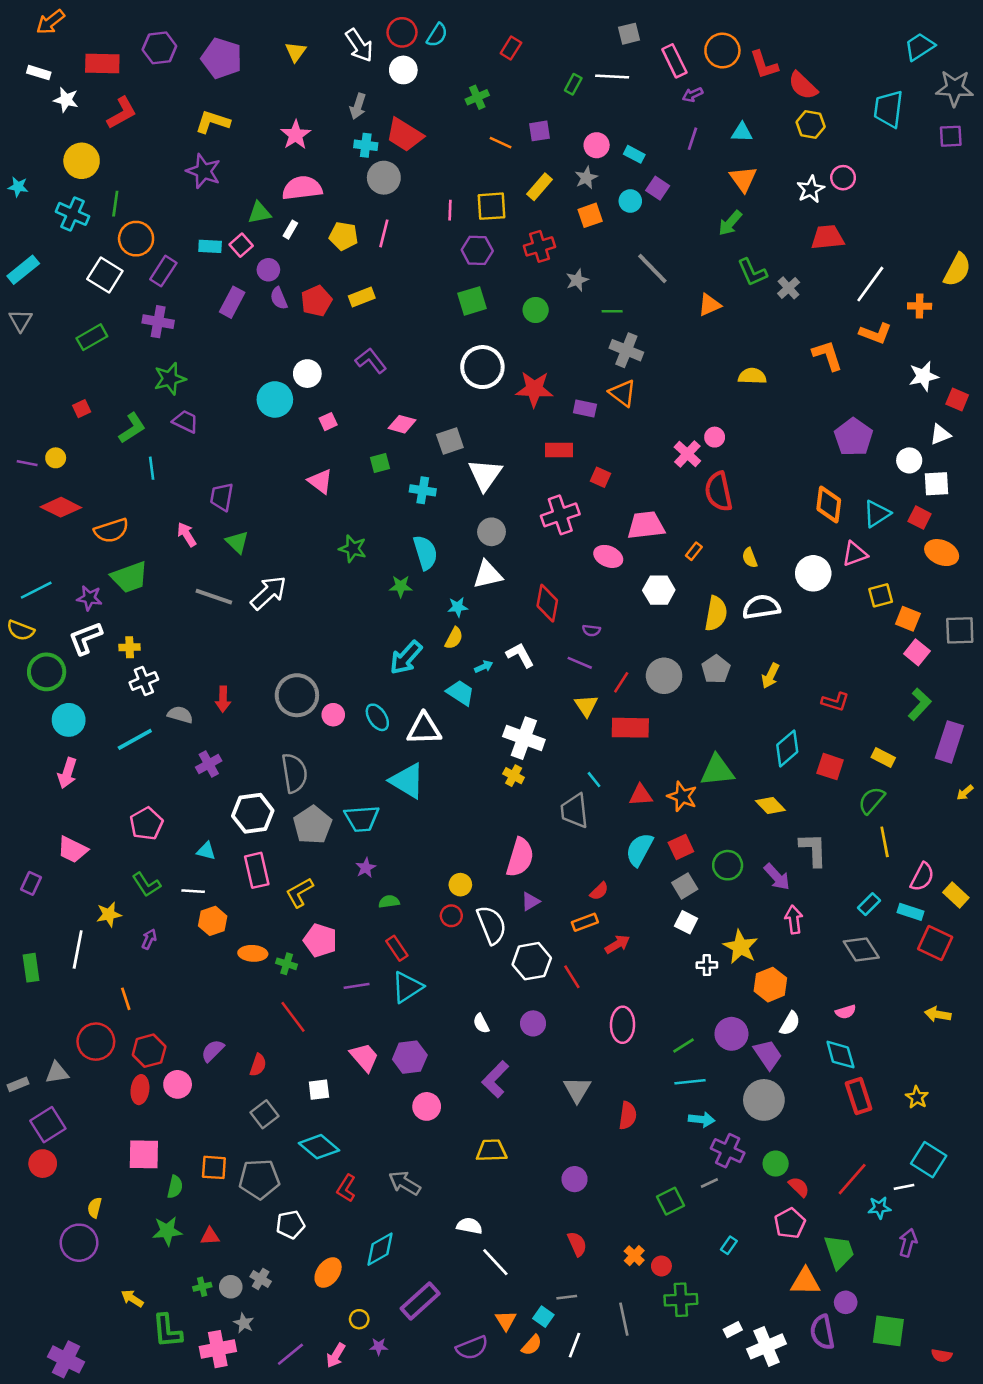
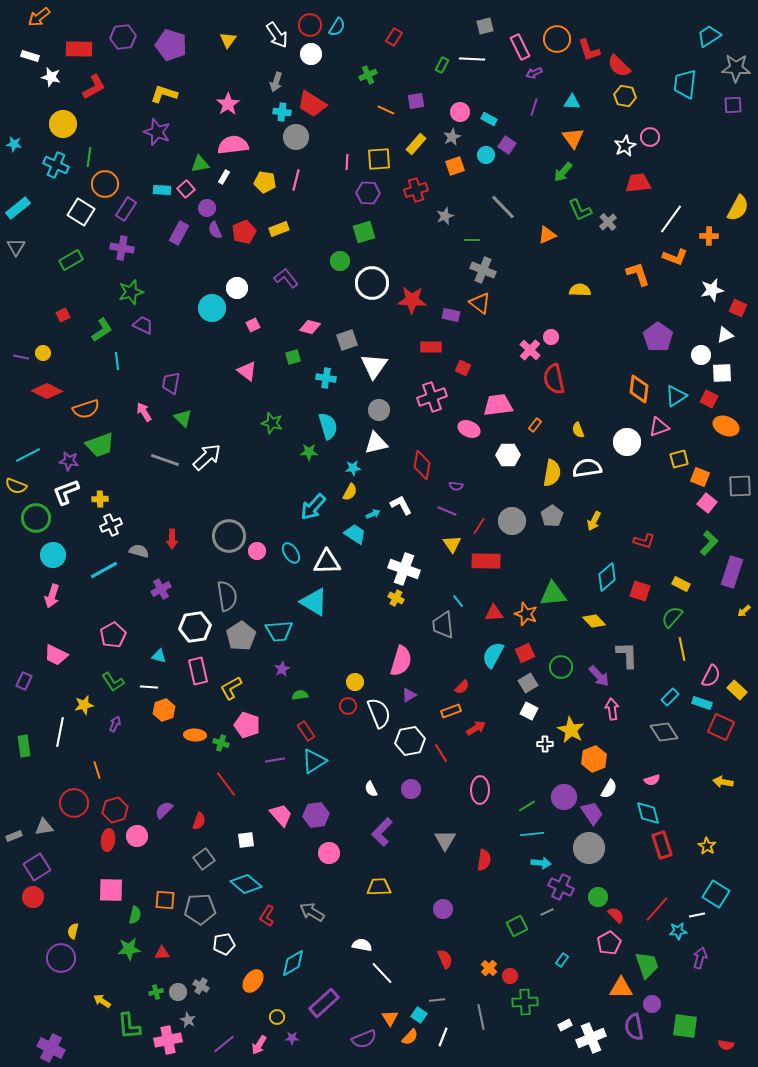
green circle: (536, 310) -> (340, 261), moved

